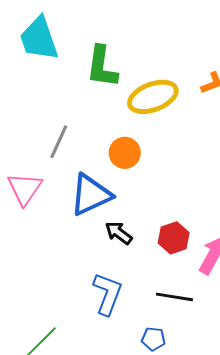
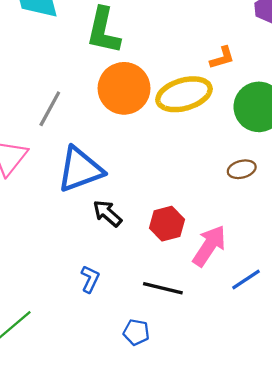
yellow ellipse: (153, 97) -> (184, 94), moved
orange circle: (125, 153) -> (124, 88), moved, size x1.5
blue L-shape: (107, 294) -> (90, 279), size x0.6

